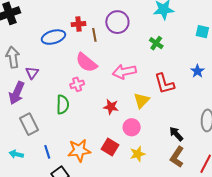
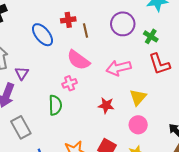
purple circle: (117, 22) -> (123, 24), moved
blue ellipse: (53, 37) -> (42, 35), turned 70
red L-shape: (164, 84) -> (159, 64), moved
pink circle: (132, 127) -> (138, 125), moved

